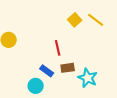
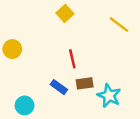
yellow square: (75, 20) -> (65, 13), moved
cyan circle: (36, 86) -> (25, 105), moved

